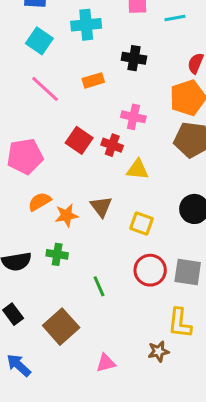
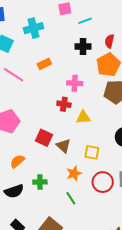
cyan line: (175, 18) -> (85, 21), moved
black cross: (134, 58) -> (83, 46), moved
red square: (79, 140) -> (44, 138), moved
orange semicircle: (40, 202) -> (17, 161), moved
orange star: (66, 215) -> (74, 173), moved

